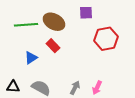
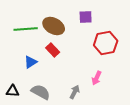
pink arrow: (97, 88) -> (97, 78), moved

